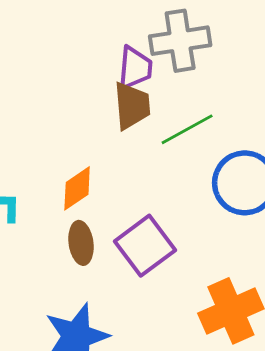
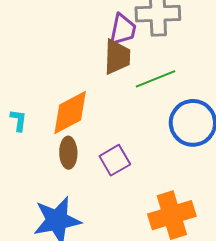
orange diamond: (77, 188) -> (70, 112), size x1.4
purple square: (145, 246) -> (115, 160), size x0.7

